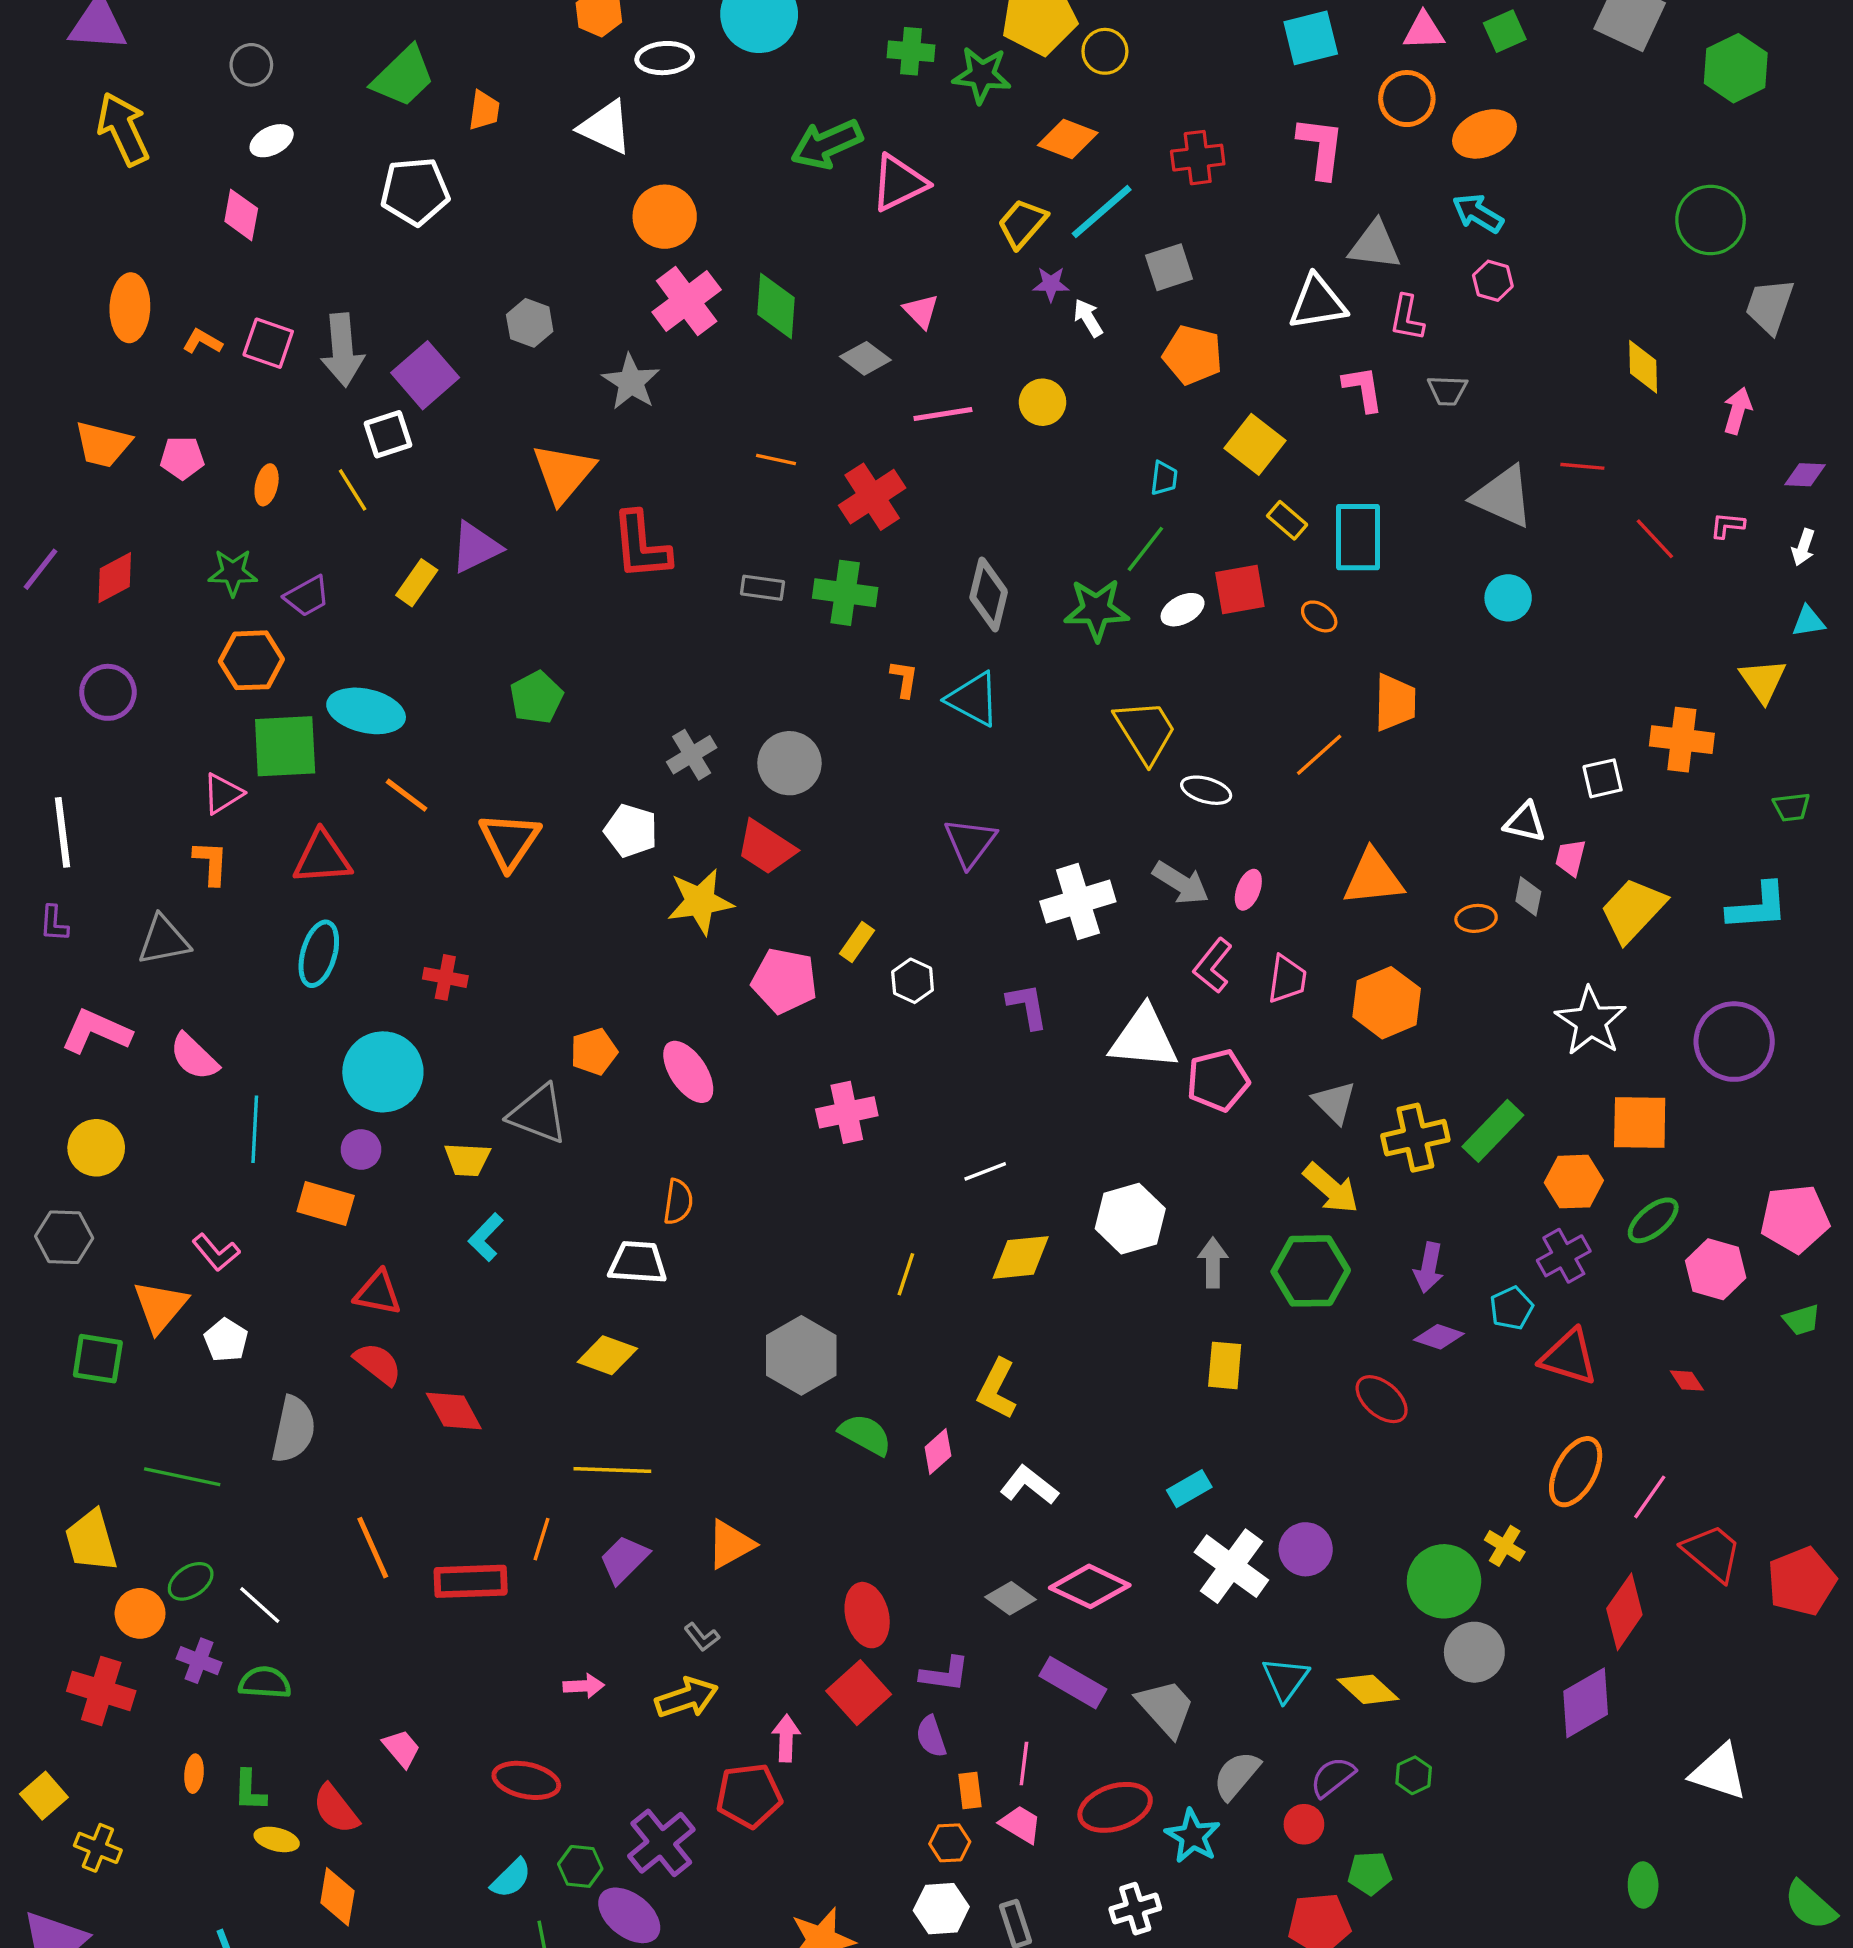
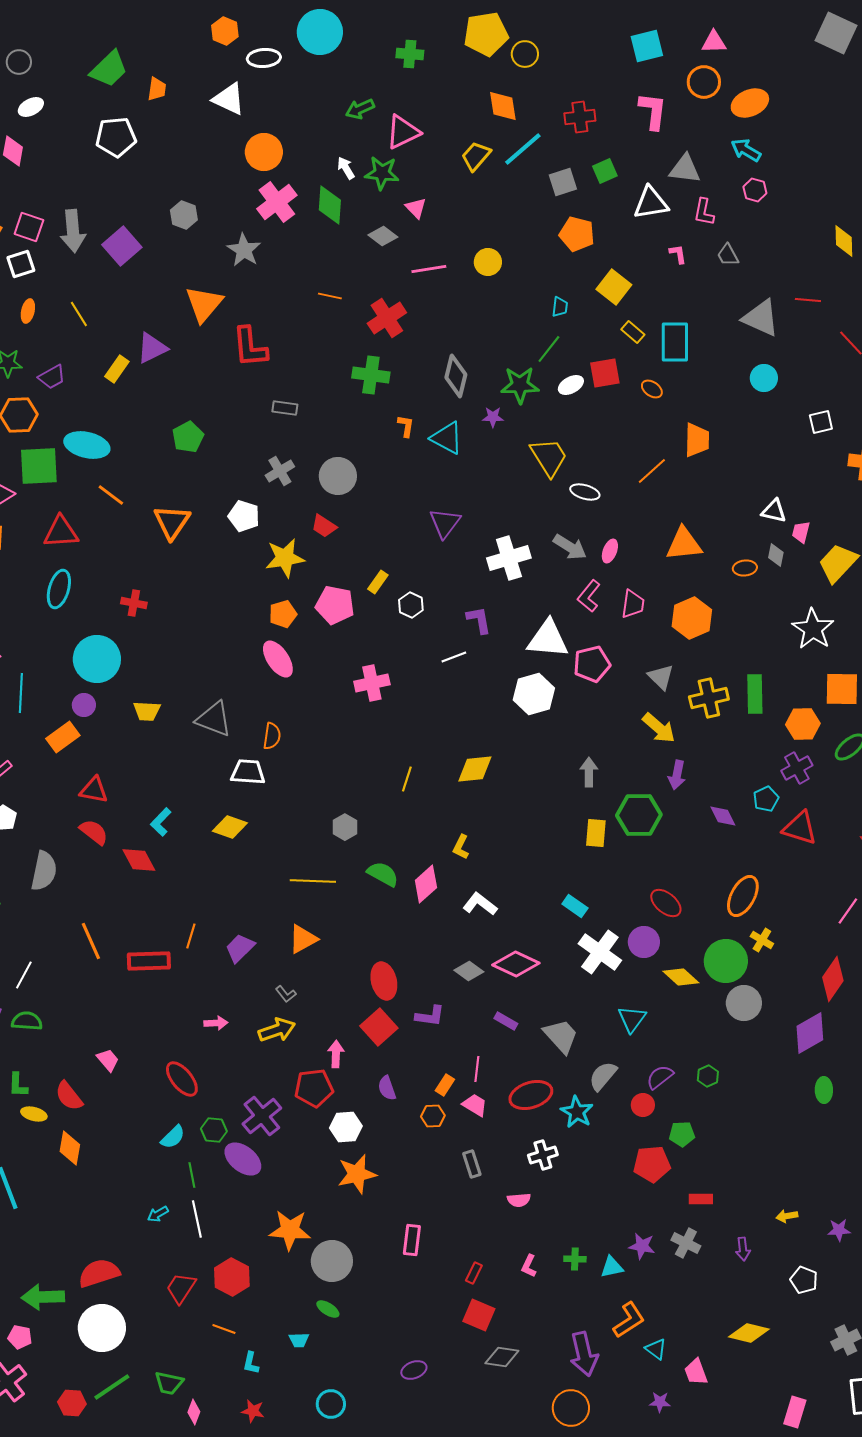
green square: (1505, 31) -> (605, 171), moved
green star: (982, 75) -> (382, 173), moved
orange diamond: (1068, 139) -> (503, 106), turned 60
green arrow: (827, 144) -> (360, 109), size x0.7
purple star: (1051, 284) -> (493, 417), moved
white arrow: (1088, 318) -> (346, 168), moved
pink L-shape: (1363, 389) -> (678, 254), size x0.7
gray trapezoid: (1447, 390) -> (728, 255), turned 60
white square: (388, 434) -> (21, 264), moved
gray rectangle: (762, 588) -> (285, 408), moved
white square: (1603, 778) -> (821, 422), moved
red trapezoid: (766, 848) -> (324, 526), size x0.7
orange pentagon: (594, 1052) -> (283, 614), moved
gray triangle: (538, 1114) -> (214, 719), moved
green rectangle: (1493, 1131) -> (755, 694), turned -45
white line: (985, 1171) -> (454, 657), moved
orange rectangle: (326, 1203) -> (63, 737), turned -52
white hexagon: (1130, 1219) -> (534, 694), moved
cyan L-shape: (486, 1237) -> (161, 822), moved
purple arrow: (1429, 1268) -> (677, 775), moved
green hexagon: (1311, 1271) -> (639, 815), moved
purple diamond: (1439, 1337) -> (723, 816), turned 44
gray hexagon: (801, 1355) -> (345, 827), size x0.6
yellow L-shape: (997, 1389) -> (461, 847), size x0.7
red ellipse: (1382, 1399) -> (666, 903), moved
pink diamond: (938, 1451) -> (426, 884), size x1.4
yellow line: (612, 1470) -> (313, 881), moved
orange ellipse: (1576, 1472) -> (743, 896), moved
cyan rectangle: (1189, 1489) -> (575, 906), turned 65
white line: (260, 1605) -> (24, 975), turned 76
purple rectangle: (1073, 1683) -> (506, 1021), size x0.6
yellow diamond: (1368, 1689) -> (681, 977), moved
purple semicircle: (931, 1737) -> (387, 1088), moved
red ellipse: (526, 1780) -> (182, 1079), turned 39
orange rectangle: (970, 1791) -> (445, 1085), turned 40
green ellipse: (1643, 1885) -> (824, 1090), moved
white hexagon: (941, 1909) -> (346, 1127), moved

